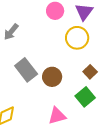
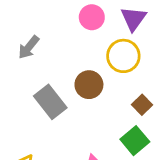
brown circle: (52, 77) -> (89, 85), moved

